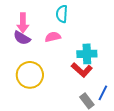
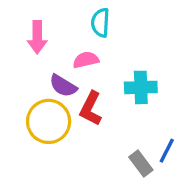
purple semicircle: (22, 38) -> (63, 86), moved
red L-shape: (82, 70) -> (91, 108), moved, turned 75

